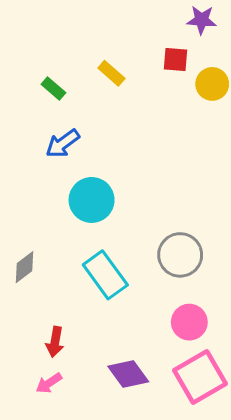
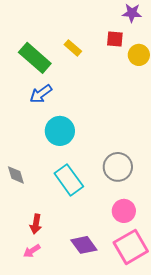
green rectangle: (53, 89) -> (35, 58), size x2.0
gray diamond: (24, 267) -> (16, 175), turned -70

